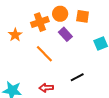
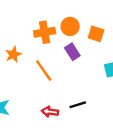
orange star: (15, 35) -> (13, 55), moved
red arrow: (46, 88) -> (50, 112), moved

